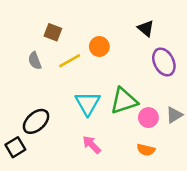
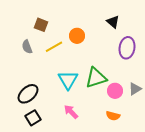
purple ellipse: (164, 62) -> (127, 48), turned 35
black square: (15, 147) -> (33, 118), moved

